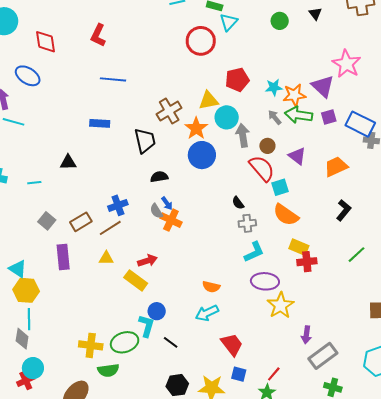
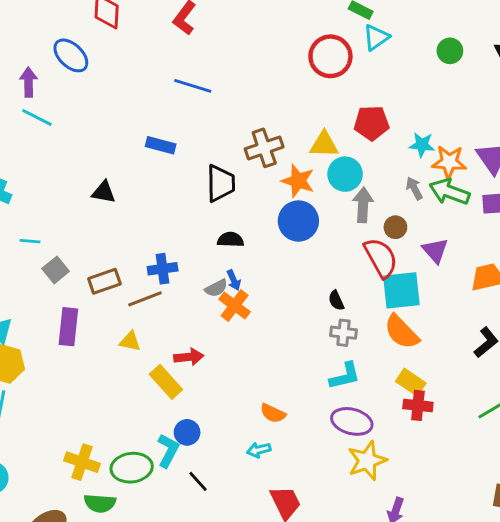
orange star: (196, 128) -> (298, 181), turned -30
cyan line: (34, 183) -> (30, 241), moved
cyan square: (280, 187) -> (401, 290), size x1.6
gray semicircle: (156, 211) -> (216, 288), turned -98
cyan arrow: (207, 313) -> (259, 450), size x0.7

